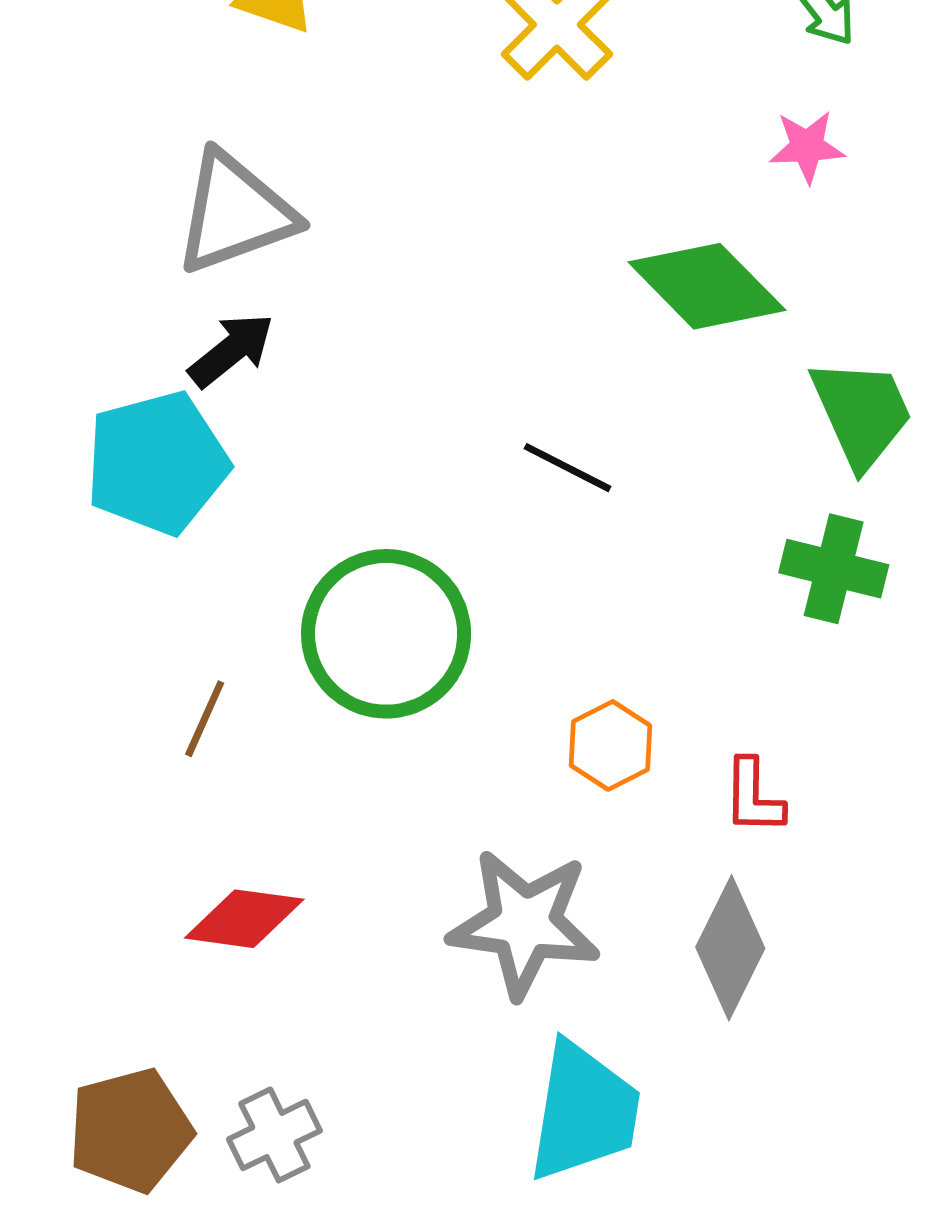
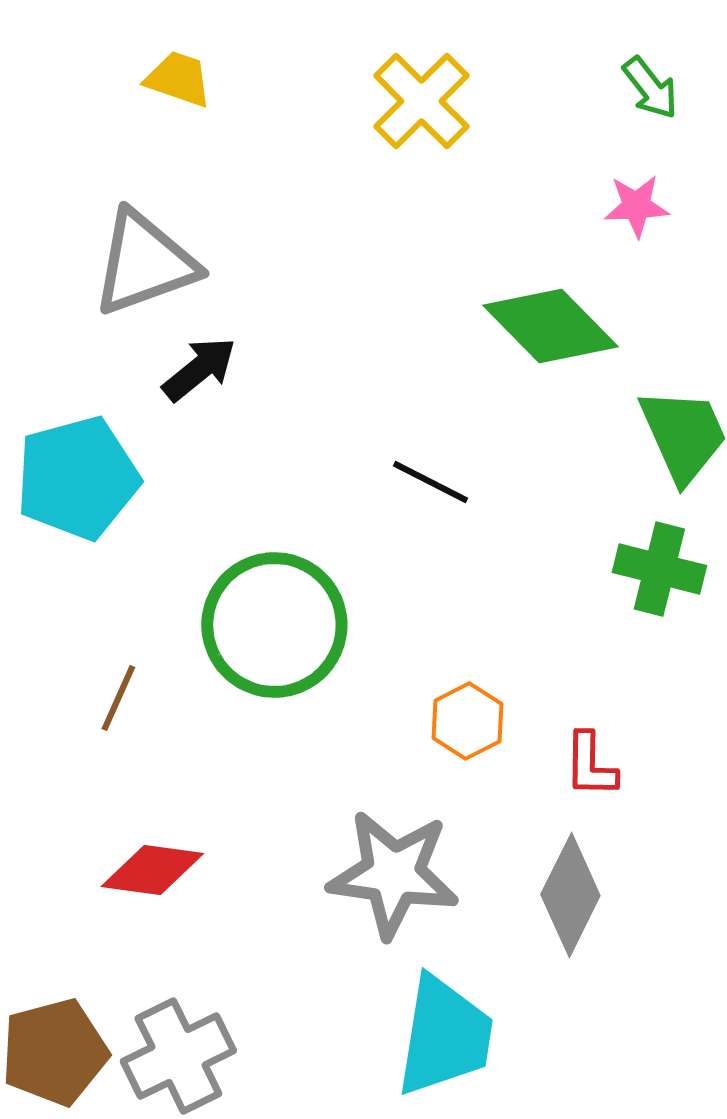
black arrow: (231, 350) -> (199, 369), moved
gray cross: (274, 1135) -> (178, 1056), size x1.4

